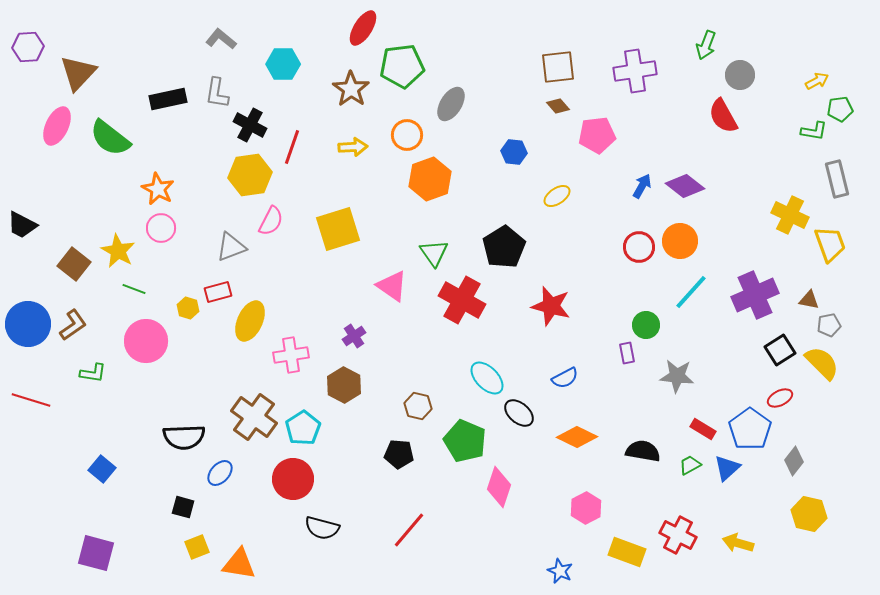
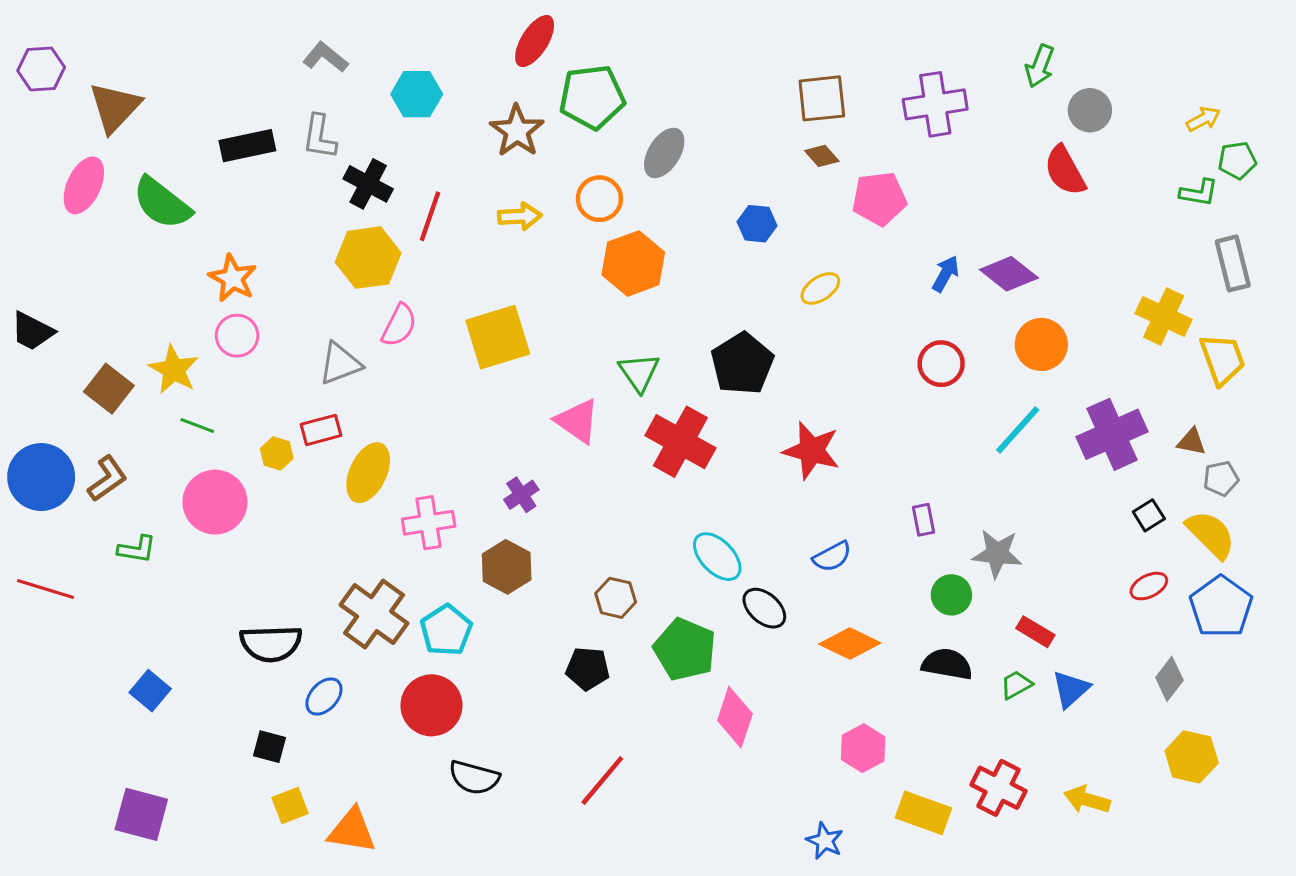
orange circle: (680, 241) -> (1041, 344), moved
green circle: (646, 325) -> (951, 595), moved
black square: (780, 350) -> (1149, 515), size x0.7
blue pentagon: (750, 429) -> (1221, 607), moved

